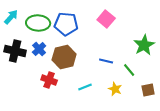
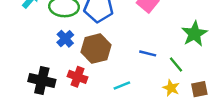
black cross: (15, 51) -> (42, 81), moved
yellow star: (115, 89) -> (171, 88), moved

